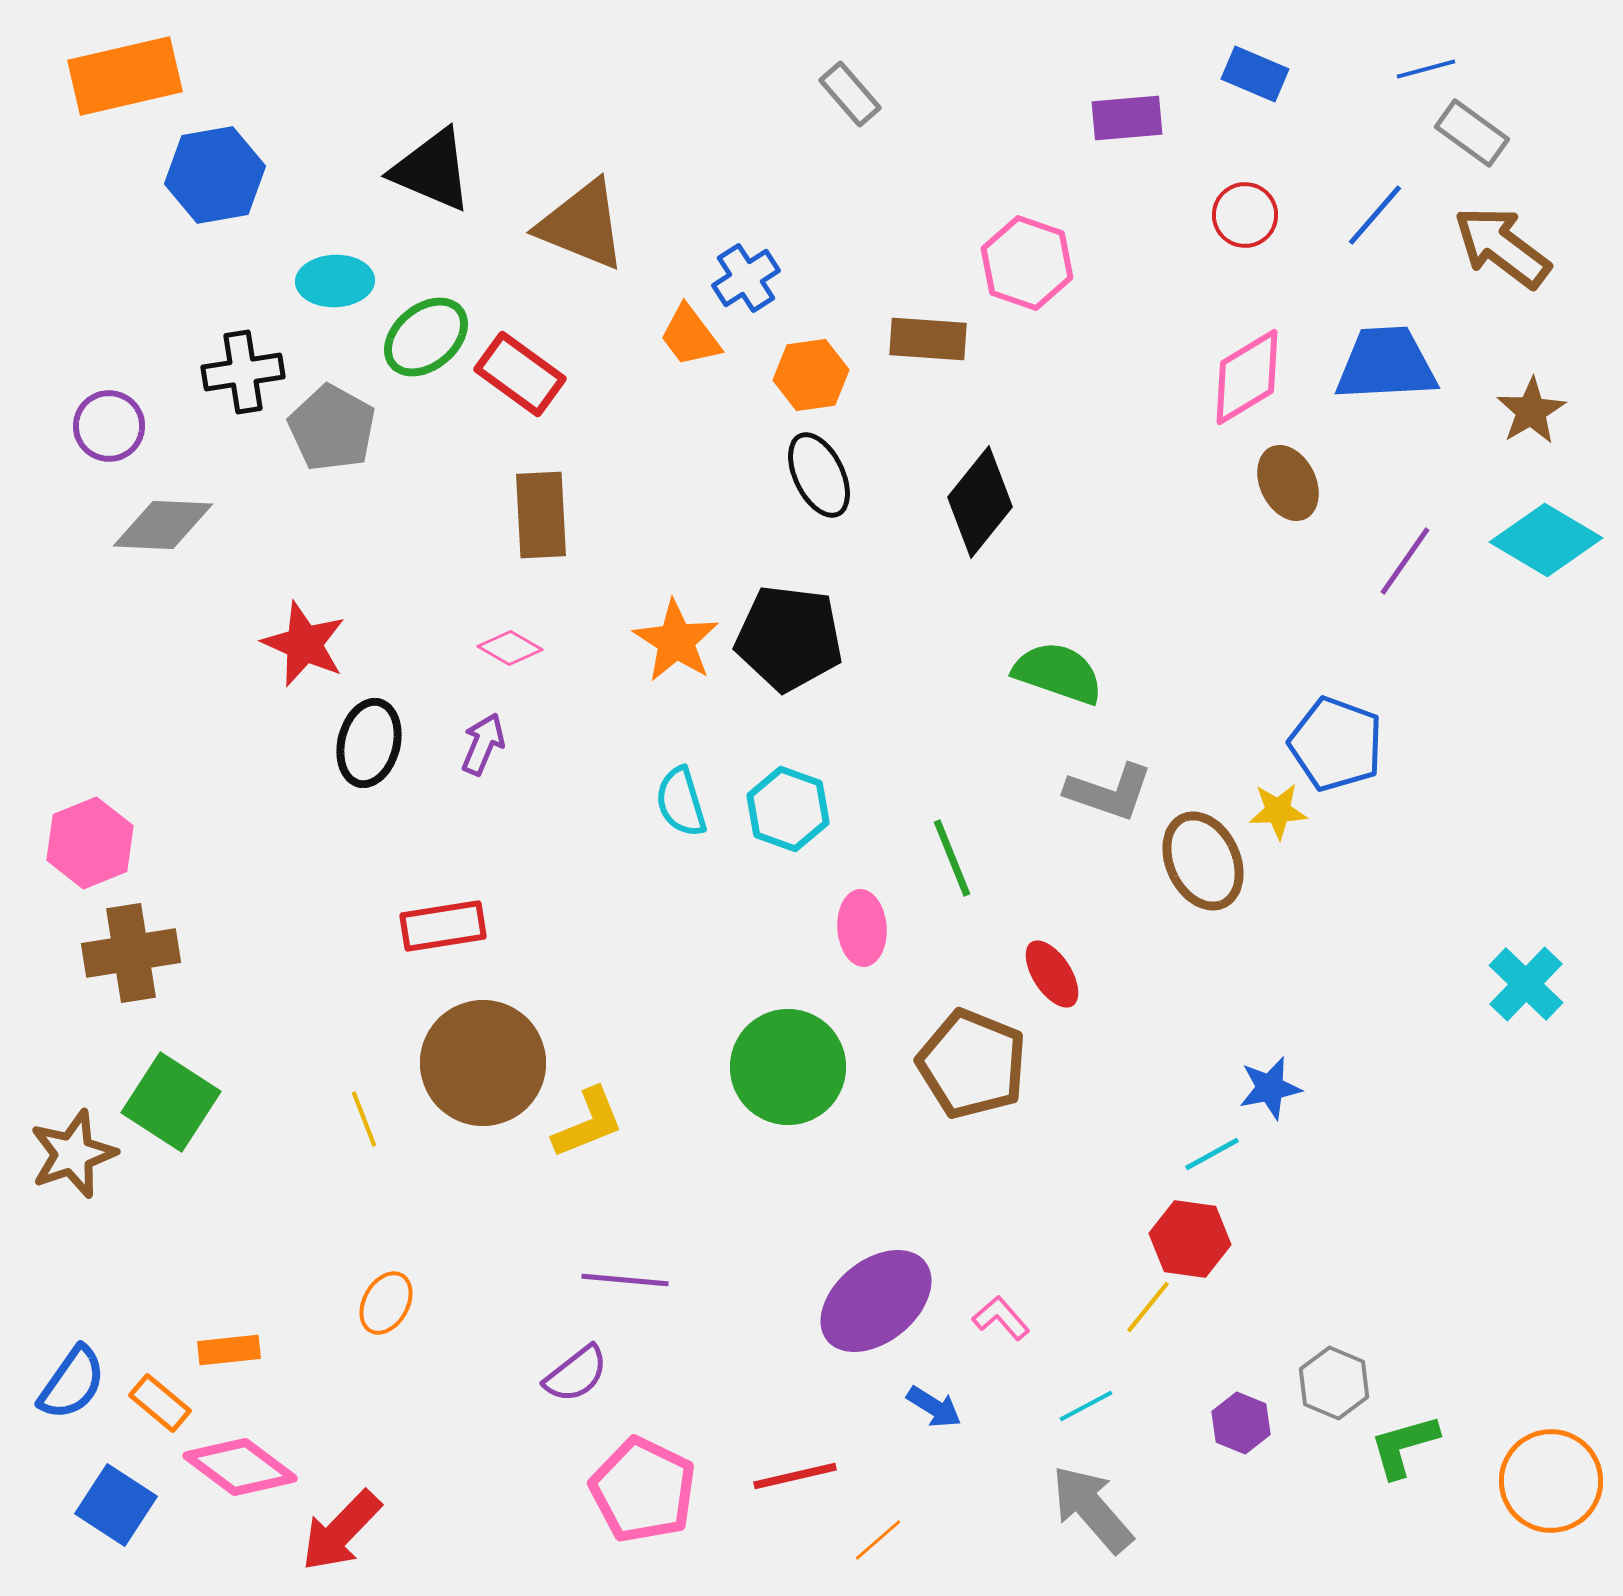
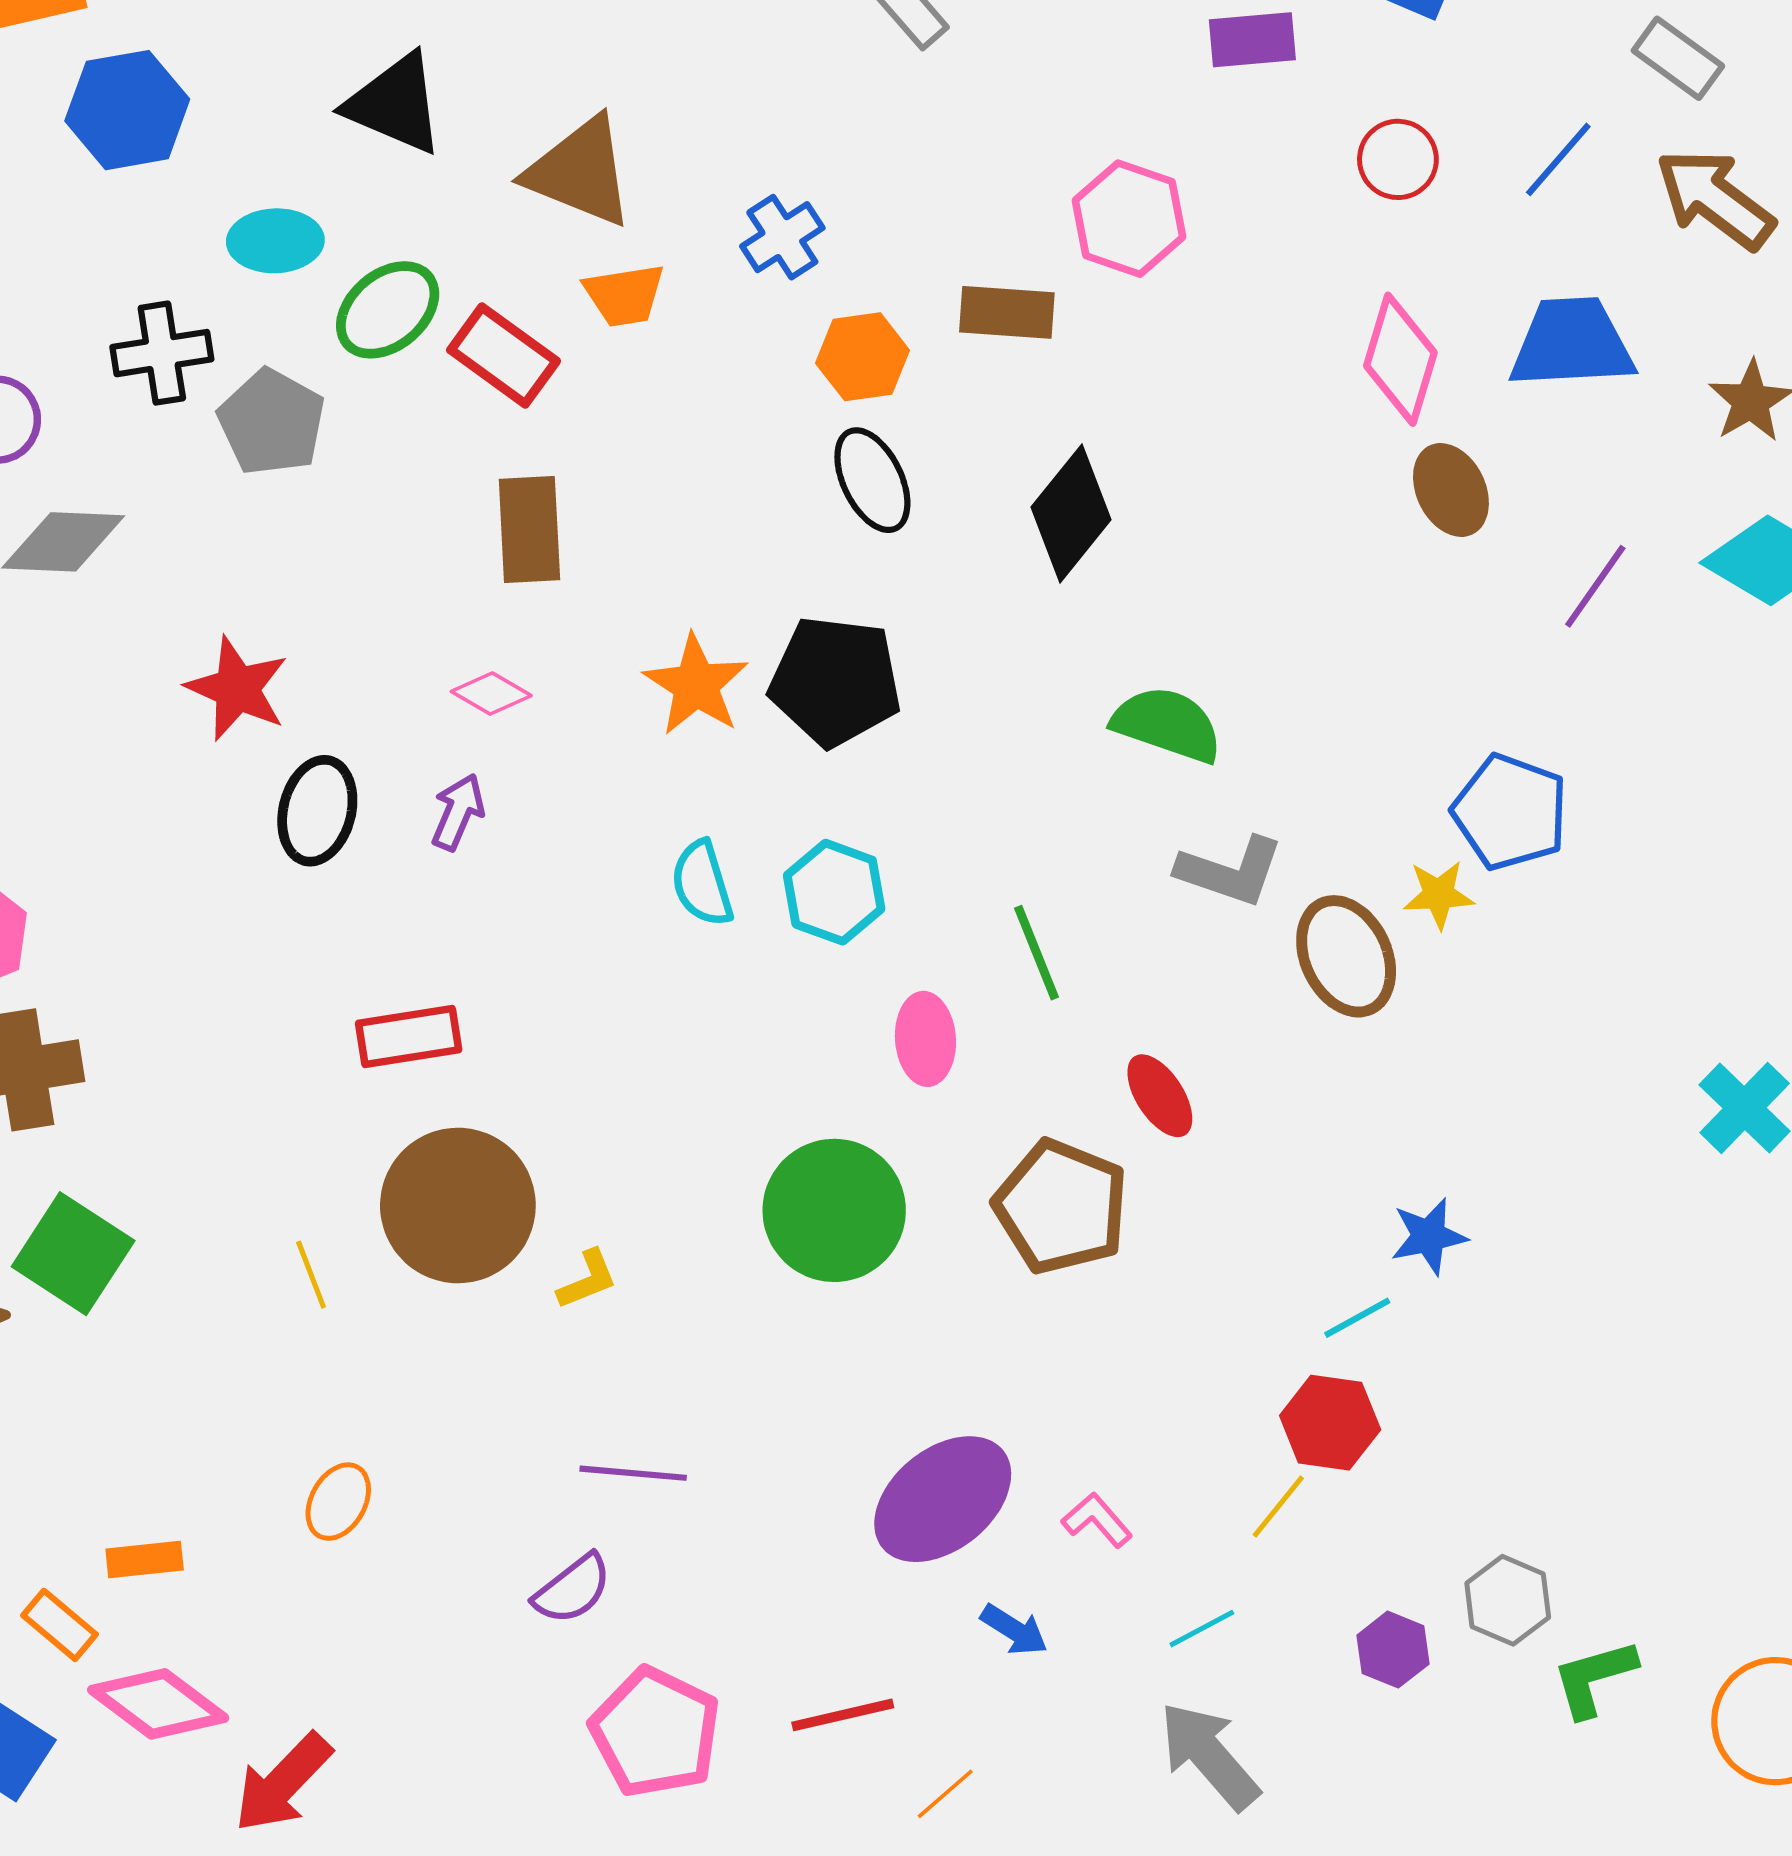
orange trapezoid: (690, 336) -> (624, 295), moved, turned -62
pink diamond: (1247, 377) -> (1400, 359), turned -42
yellow L-shape: (588, 1123) -> (587, 1280), size x0.7

